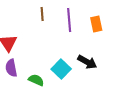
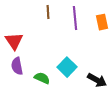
black arrow: (87, 62) -> (97, 80), moved

